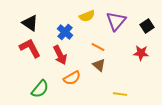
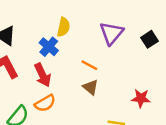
yellow semicircle: (87, 16) -> (63, 27), moved, turned -56
red star: (141, 53) -> (141, 98), moved
orange semicircle: (72, 78) -> (45, 103), moved

